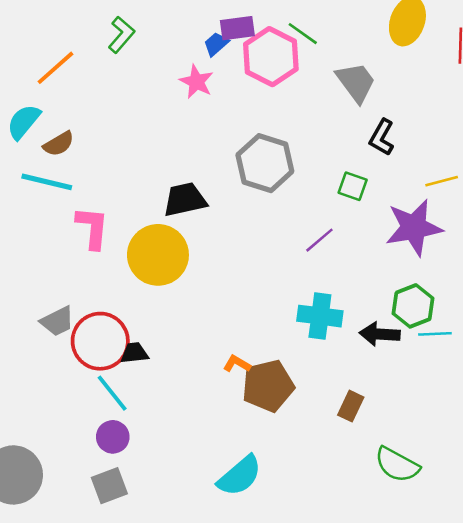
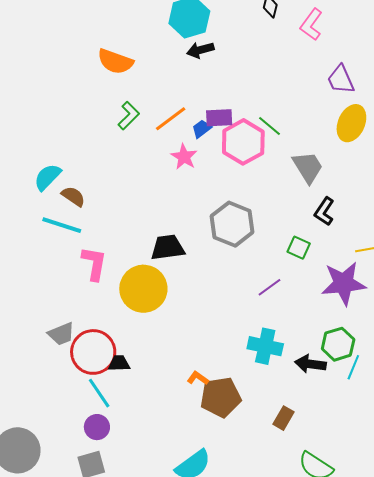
orange line: (56, 68) -> (171, 119), moved
brown semicircle: (59, 144) -> (73, 196), turned -120
cyan line: (435, 334) -> (353, 367), turned -70

